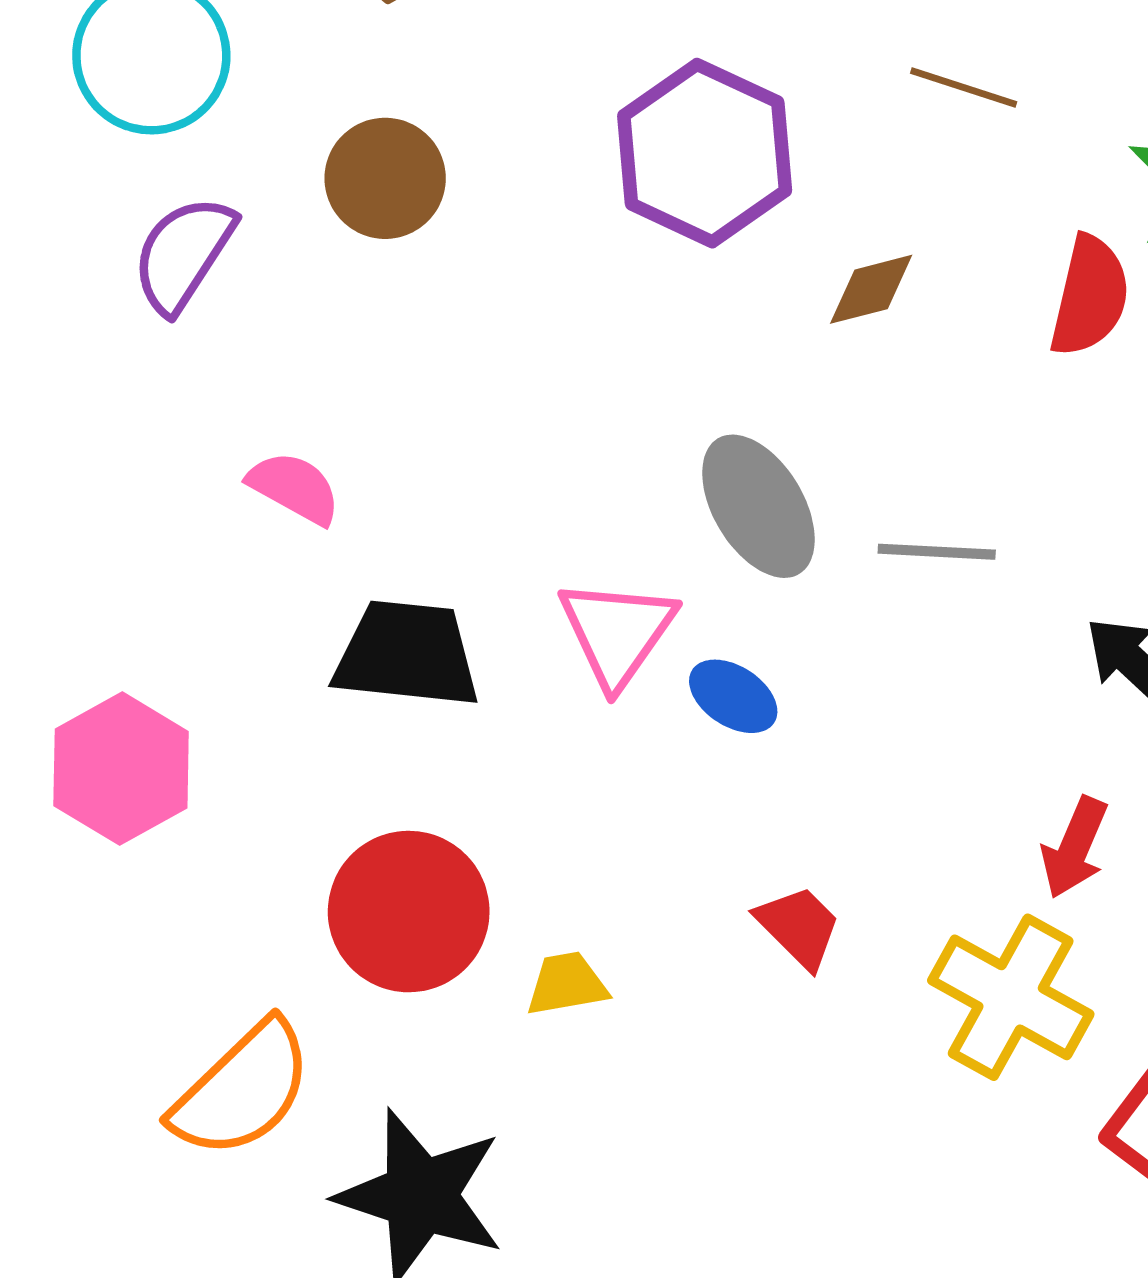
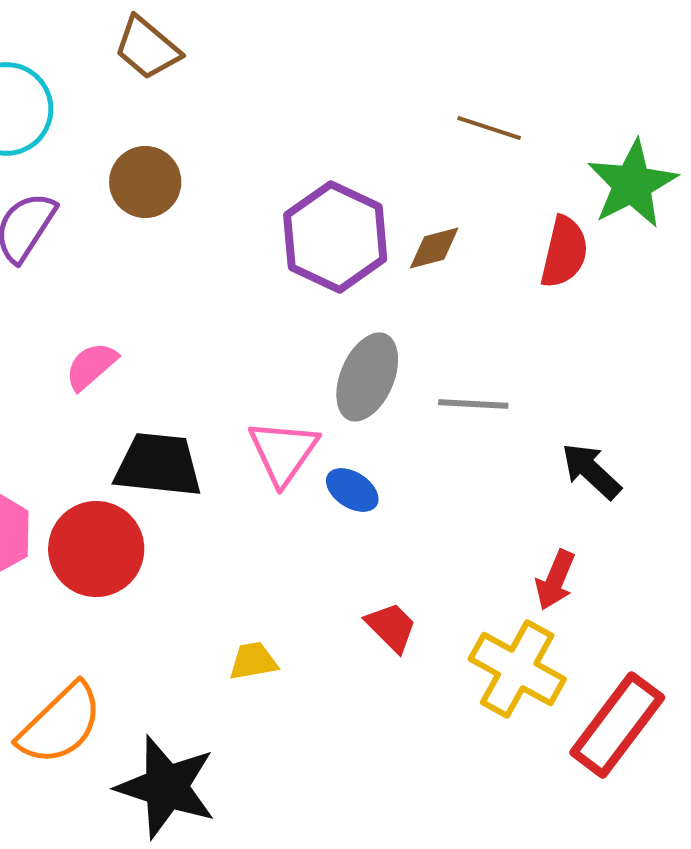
purple hexagon: (705, 153) -> (335, 237), moved
pink semicircle: (294, 488) -> (91, 366), turned -70
gray ellipse: (758, 506) -> (367, 377), turned 54
red circle: (409, 912) -> (96, 549), moved

